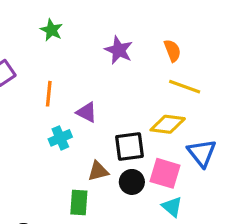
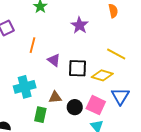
orange semicircle: (172, 51) -> (113, 11), moved
cyan cross: (60, 138) -> (25, 87), moved, size x1.5
black square: (130, 146) -> (78, 68), moved

